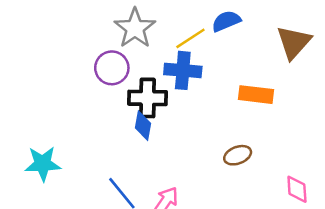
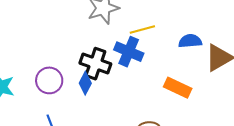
blue semicircle: (226, 21) -> (190, 41), moved
purple circle: (112, 68) -> (49, 80), moved

